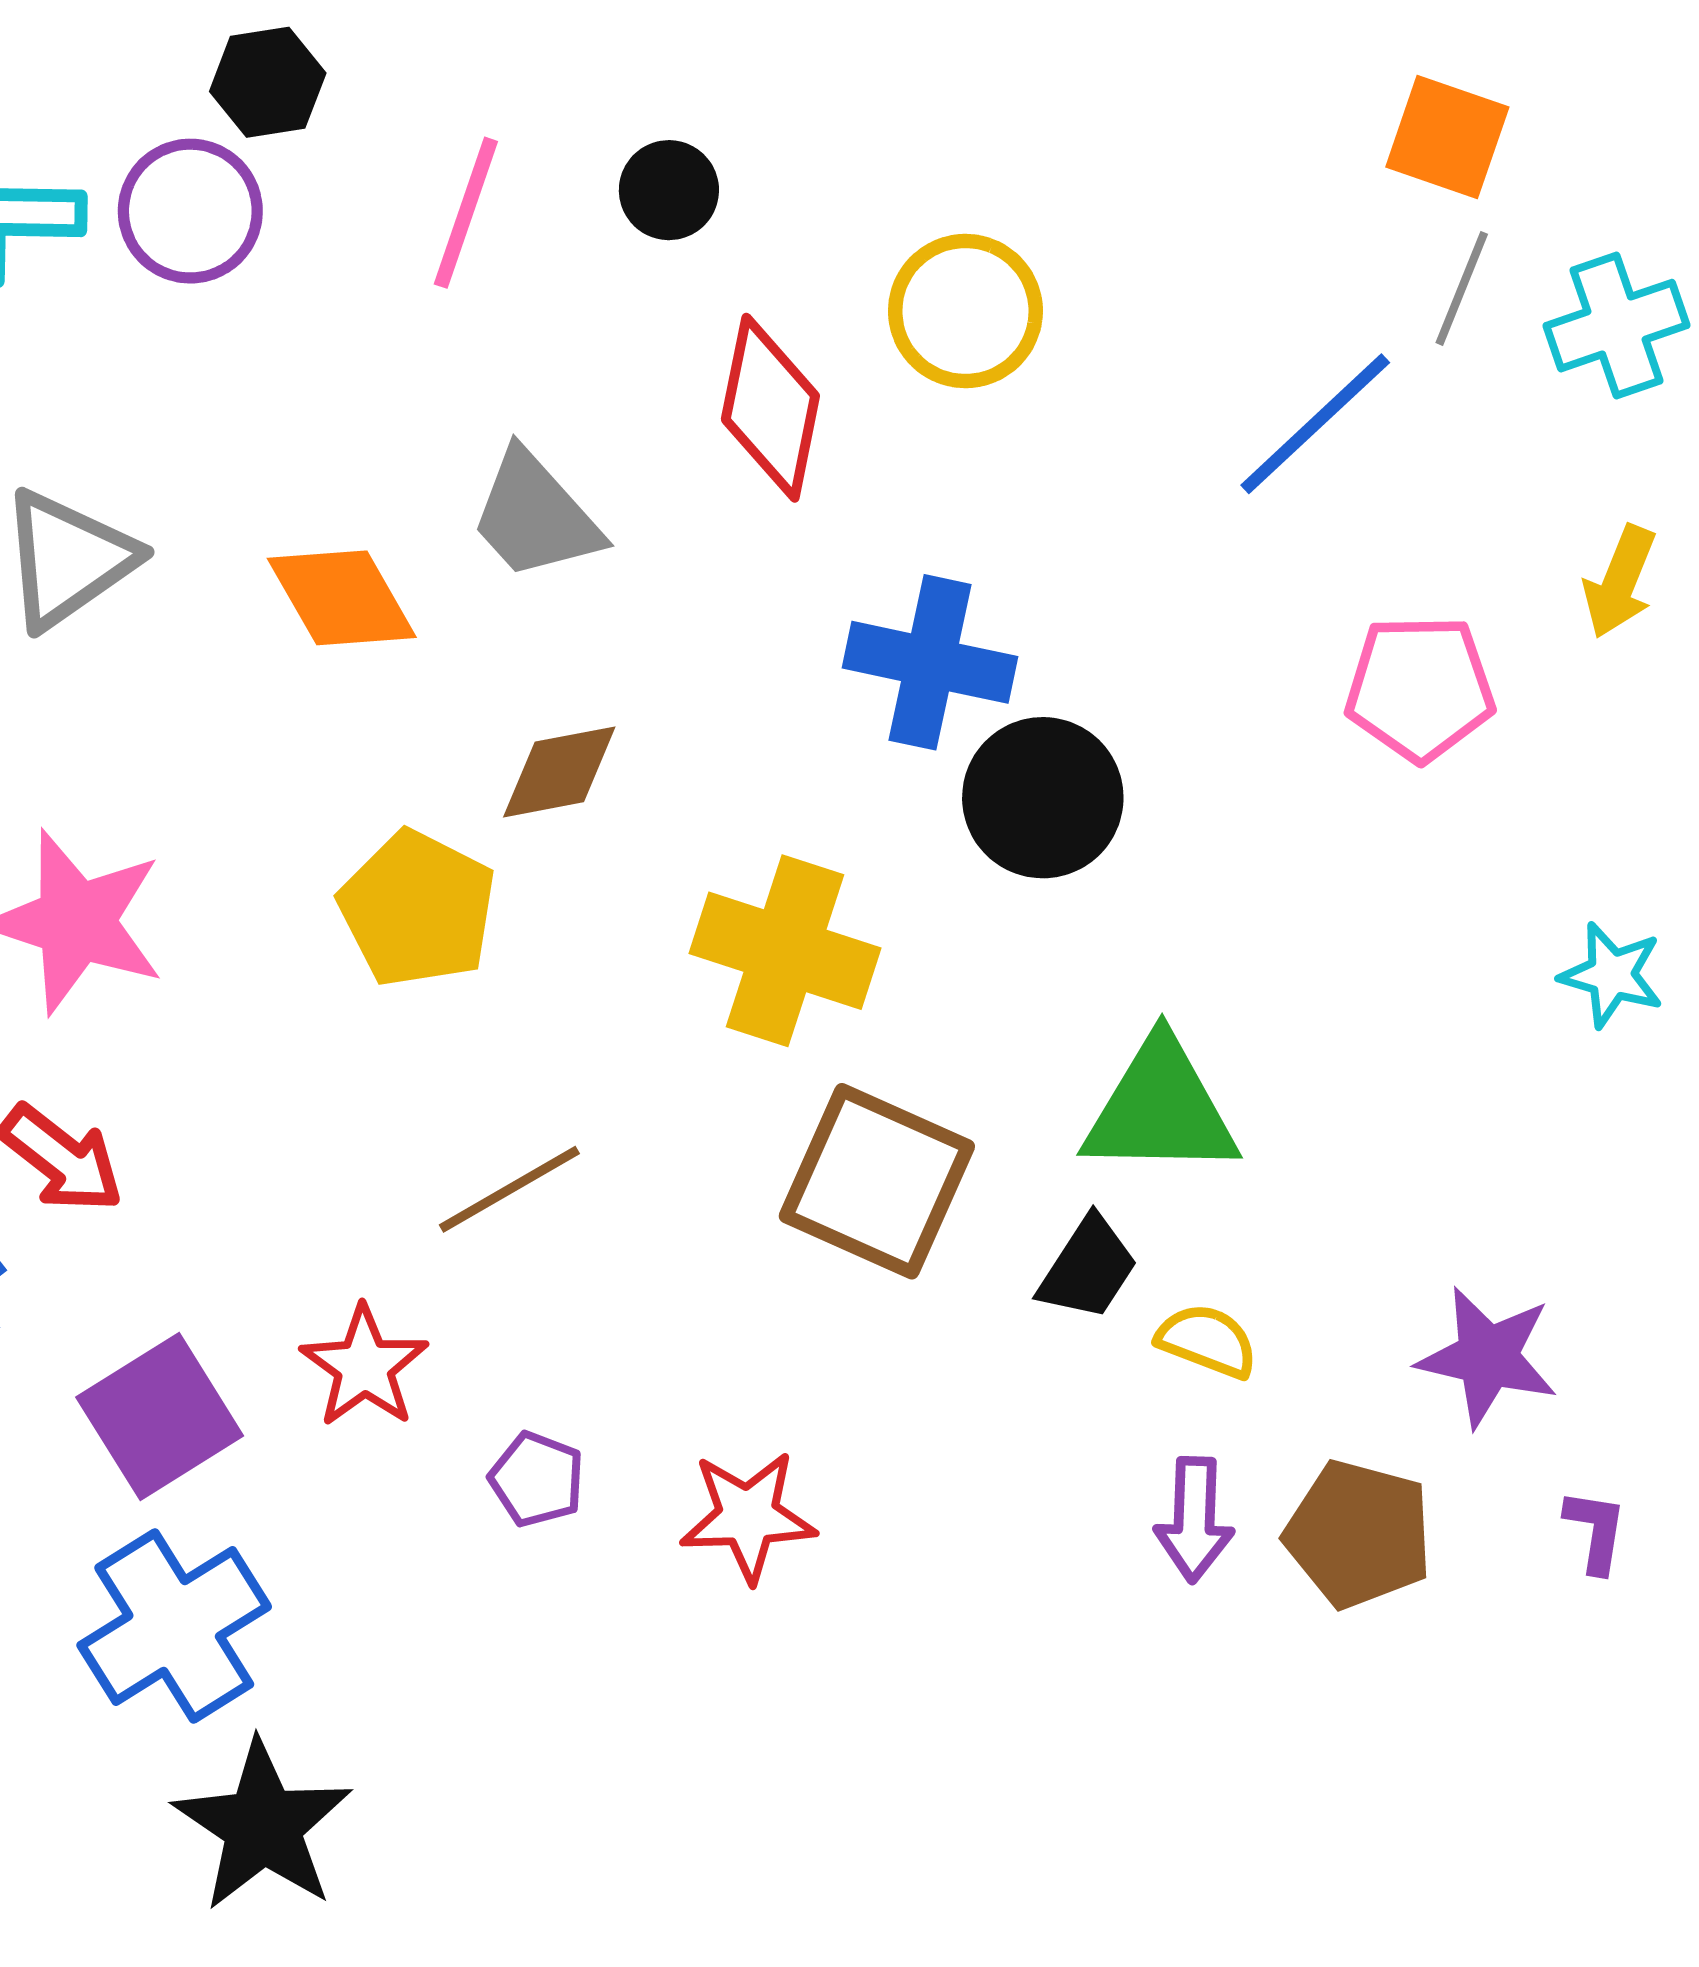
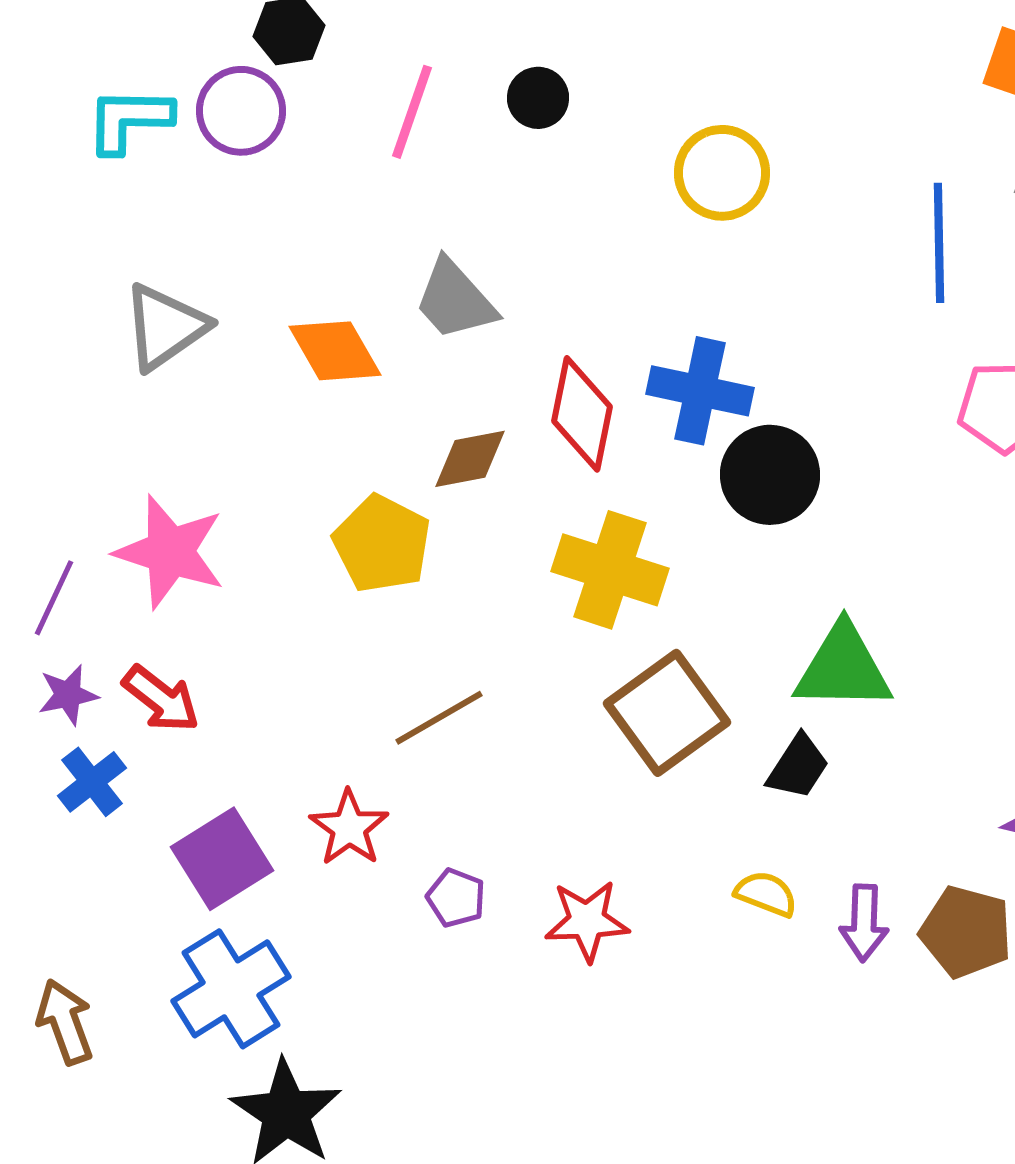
red diamond: (770, 408) -> (582, 414), moved
blue line: (1315, 424) -> (939, 243), turned -48
brown square: (877, 1181) -> (667, 713), turned 30
yellow semicircle: (1207, 1341) -> (766, 894), moved

